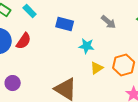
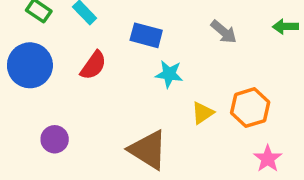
red semicircle: (24, 41) -> (93, 65), moved
cyan star: (87, 46) -> (169, 74), moved

